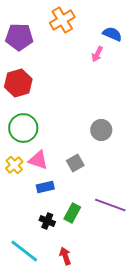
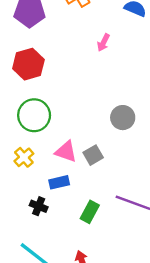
pink arrow: (97, 54) -> (103, 43), moved
pink triangle: (38, 160) -> (66, 152), moved
black cross: (47, 221) -> (39, 206), moved

